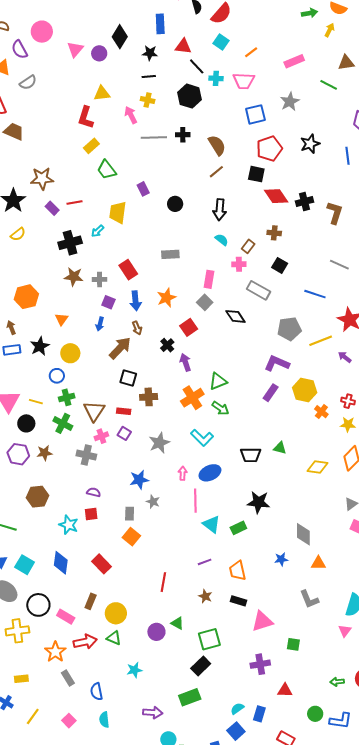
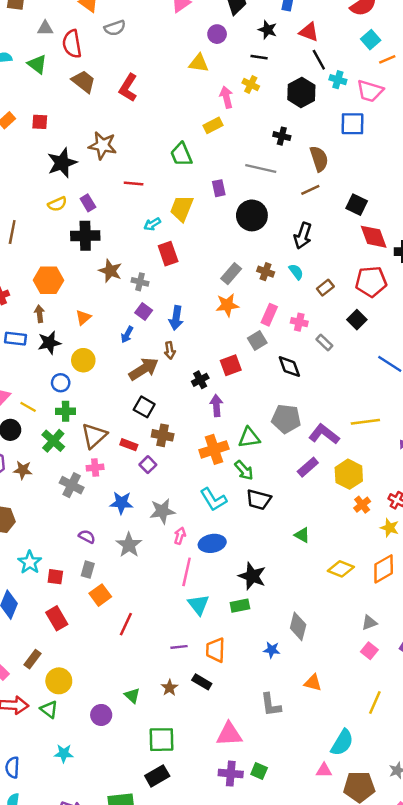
cyan square: (221, 42) -> (371, 40), moved
purple circle: (99, 53) -> (217, 34), moved
blue square: (255, 114) -> (353, 124), moved
red L-shape: (86, 117) -> (128, 88), moved
gray line: (154, 137) -> (261, 169), moved
yellow rectangle: (91, 146) -> (213, 125), moved
red pentagon: (269, 149) -> (371, 282), moved
black circle: (175, 204) -> (252, 215), size x1.6
purple rectangle: (52, 208) -> (88, 203), moved
brown cross: (274, 233) -> (266, 272), moved
black cross: (70, 243) -> (85, 236), moved
gray rectangle: (170, 254) -> (231, 274), turned -60
pink cross: (239, 264) -> (299, 322), moved
red rectangle: (128, 270) -> (168, 254), moved
gray rectangle: (258, 290) -> (324, 343), size x0.6
orange star: (166, 298) -> (227, 305), moved
brown arrow: (11, 328) -> (40, 314), moved
gray pentagon: (289, 329) -> (286, 419), moved
yellow line: (321, 341) -> (365, 422), moved
purple square: (124, 433) -> (148, 465), moved
gray star: (159, 443) -> (162, 511), moved
black trapezoid: (251, 455) -> (259, 500), moved
blue star: (139, 480) -> (121, 503), moved
purple semicircle: (94, 492) -> (87, 537), moved
gray star: (153, 502) -> (129, 545), moved, size x1.5
black star: (258, 502) -> (252, 576), moved
red square: (91, 514) -> (55, 577), moved
gray rectangle: (130, 514) -> (88, 570), moved
green rectangle: (238, 528) -> (240, 606), moved
gray diamond: (303, 534) -> (298, 626), moved
blue star: (281, 559) -> (272, 650), moved
orange trapezoid: (237, 571) -> (215, 650), moved
red line: (163, 582) -> (126, 624), moved
gray L-shape: (309, 599) -> (271, 705), moved
black rectangle: (238, 601) -> (202, 682), moved
green triangle: (177, 623) -> (132, 696), moved
pink triangle: (345, 631) -> (324, 770), turned 40
purple cross: (260, 664) -> (231, 774), moved
black rectangle: (201, 666) -> (157, 776), moved

